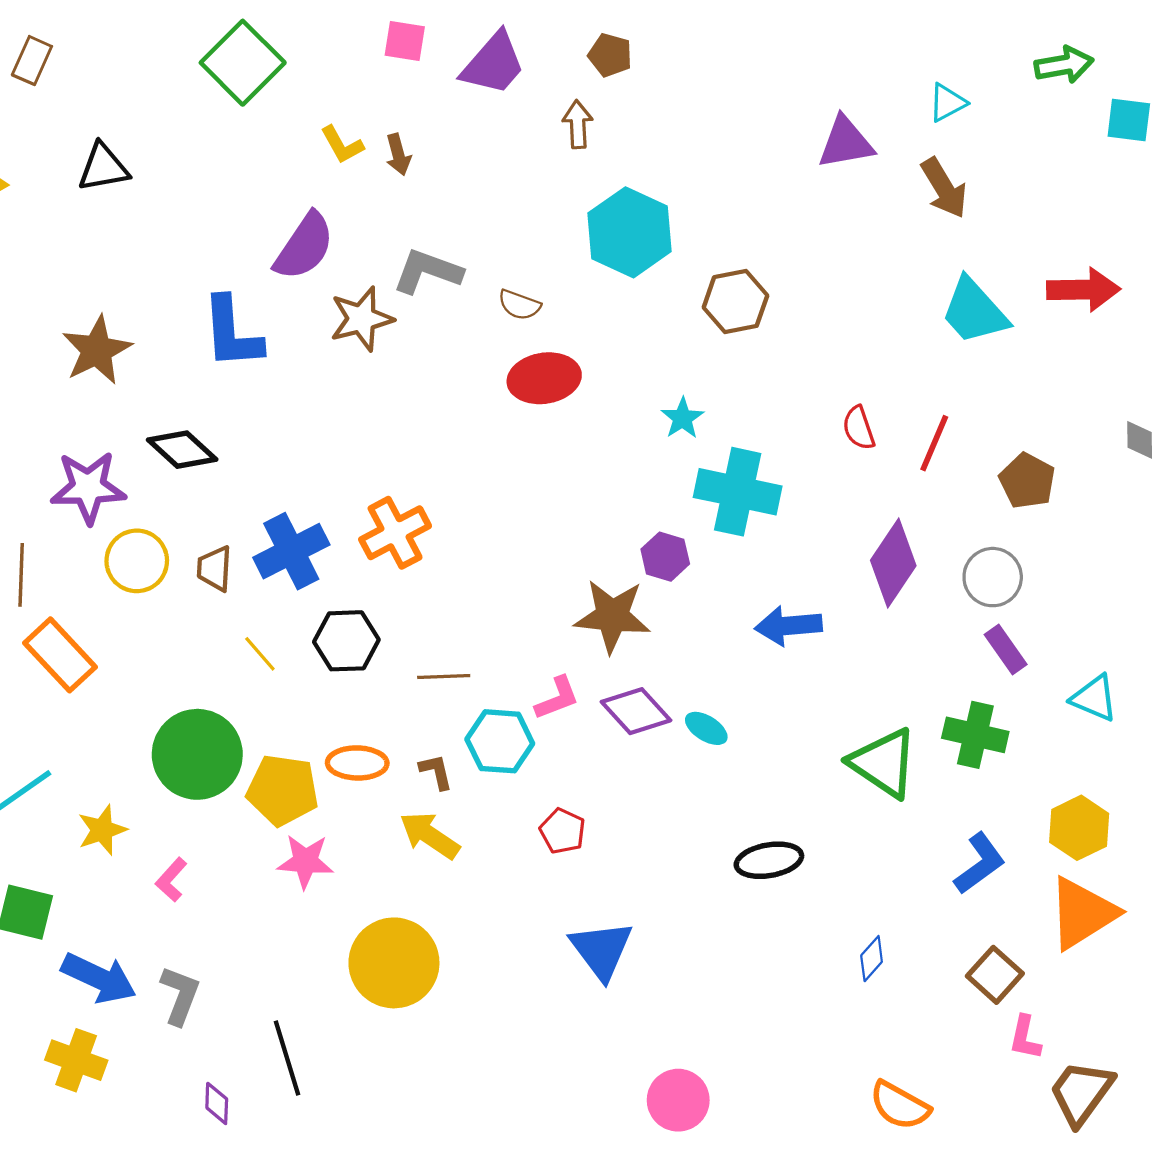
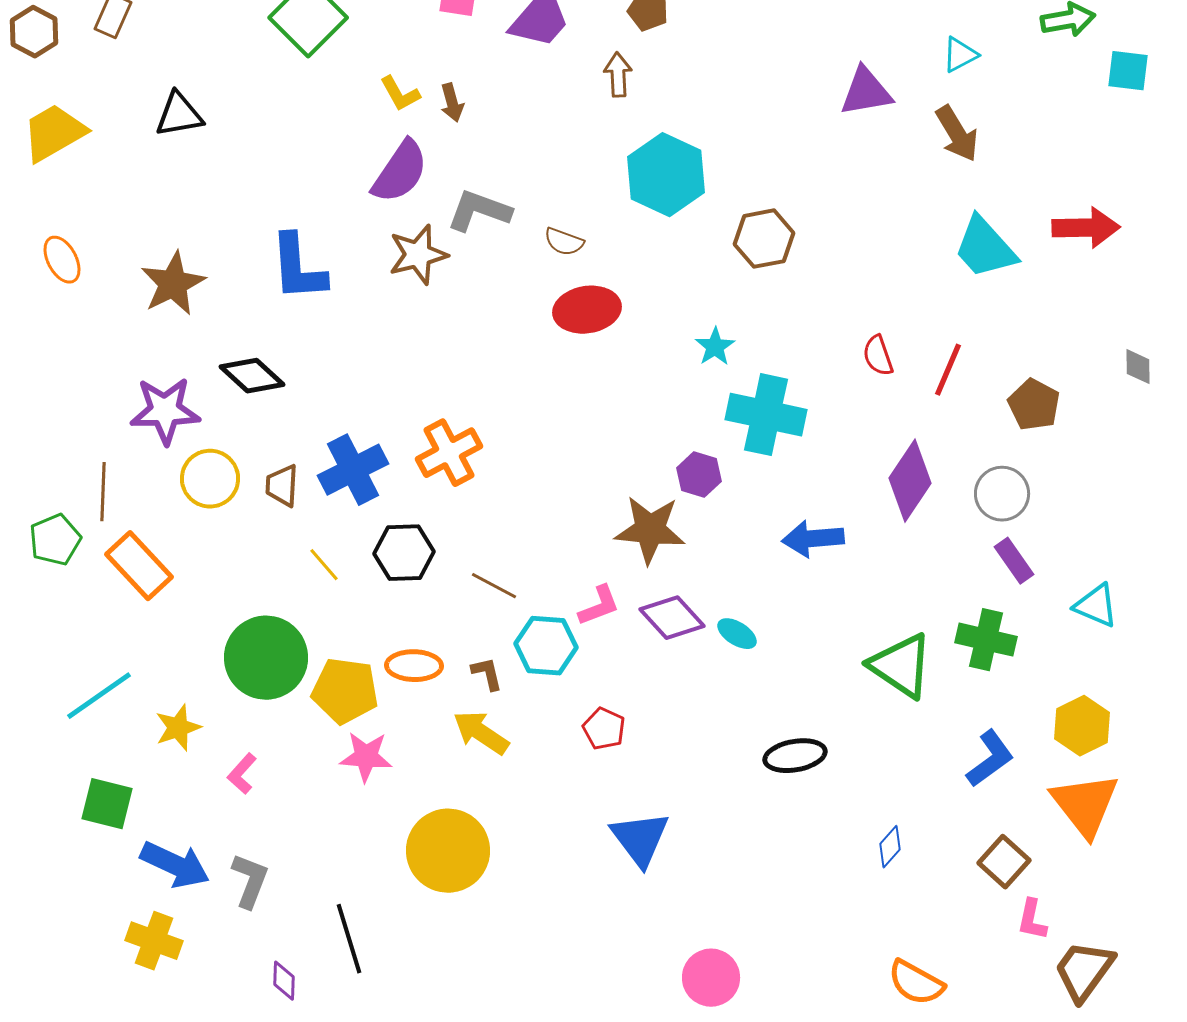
purple semicircle: (304, 246) -> (400, 172), moved
brown line: (444, 677) -> (494, 586), turned 30
orange triangle: (1082, 913) -> (1085, 805), turned -36

